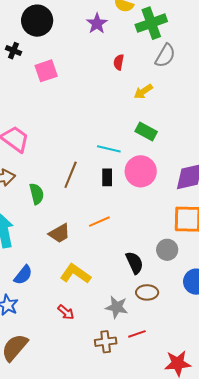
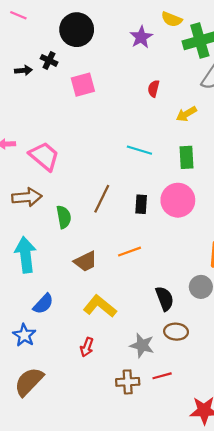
red semicircle: (119, 62) -> (154, 89), moved
green rectangle: (146, 131) -> (186, 157), turned 55
cyan line: (109, 149) -> (139, 150), moved
red arrow: (66, 312) -> (87, 347), turned 66

